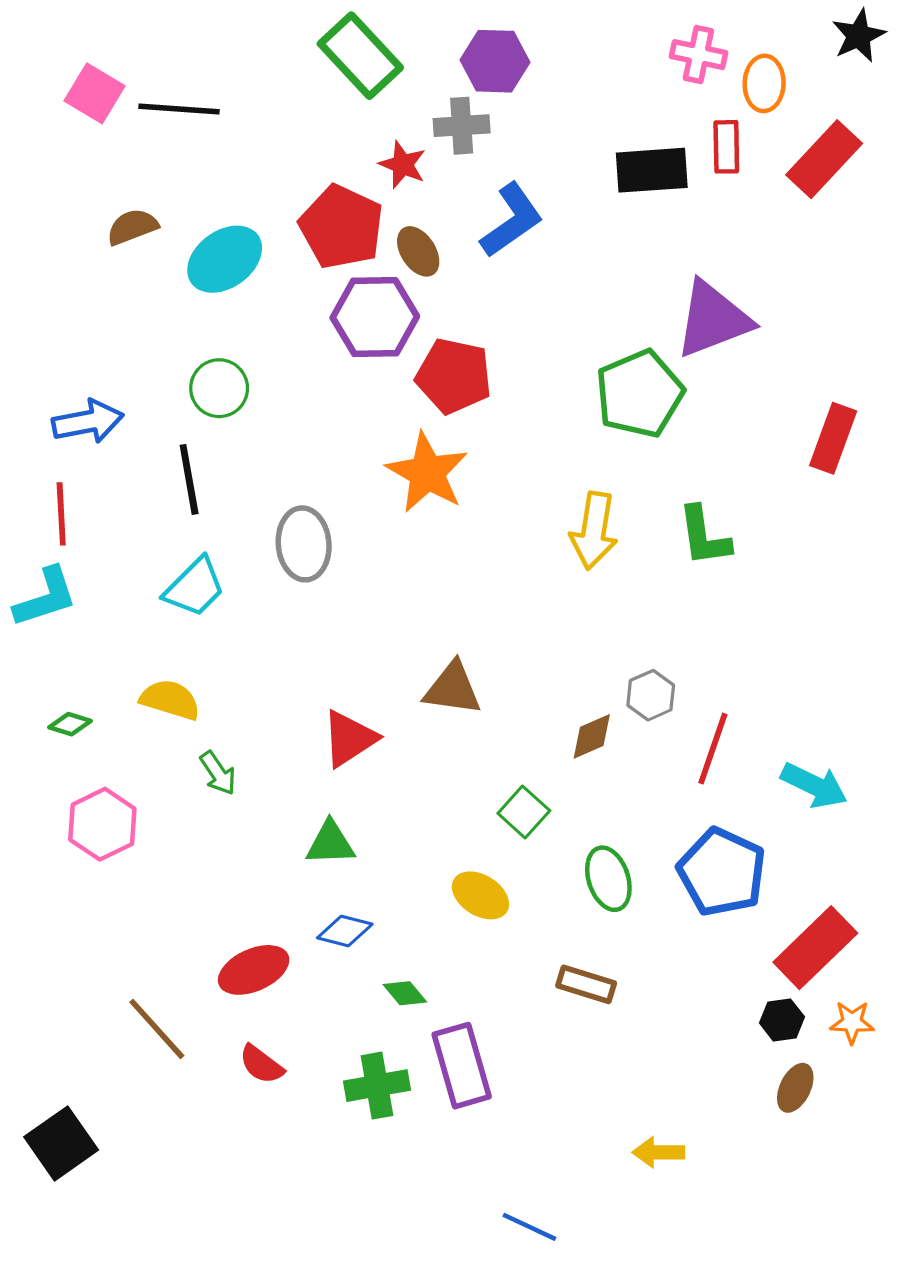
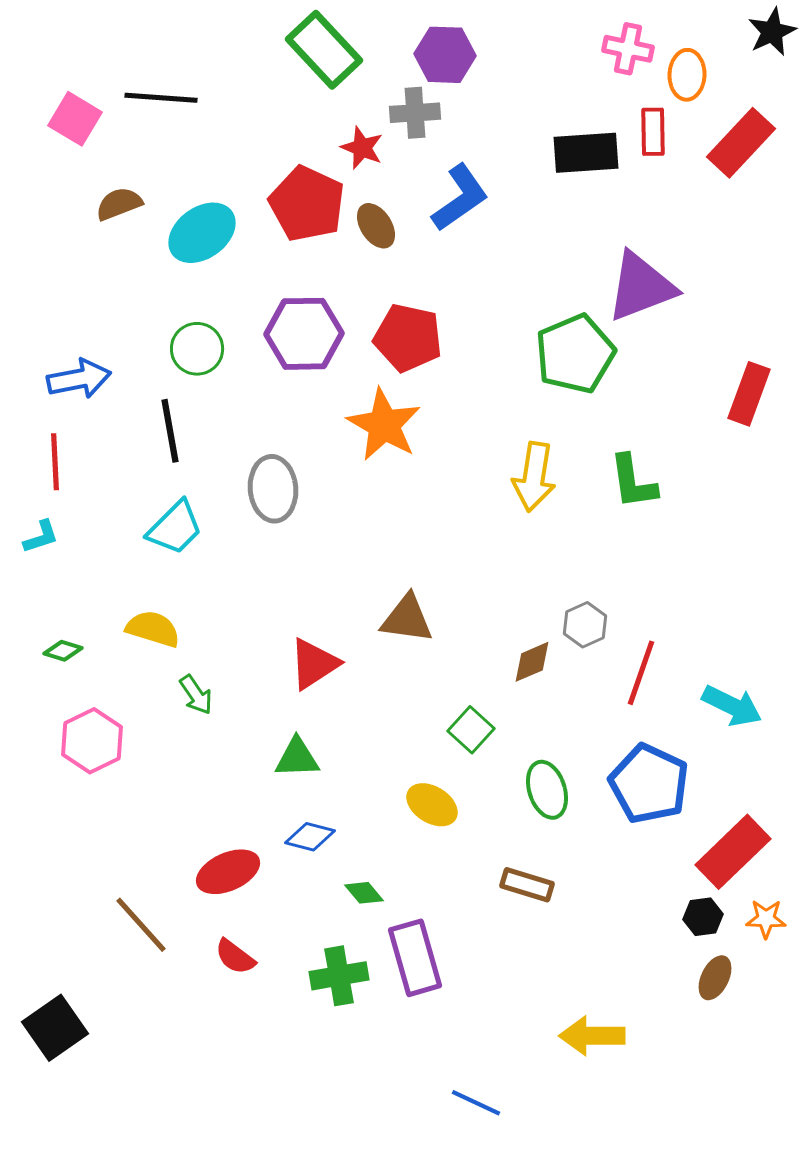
pink square: (95, 93) -> (75, 119), moved
purple hexagon: (375, 317) -> (304, 334), moved
cyan L-shape: (46, 597) -> (41, 537), size x0.6
yellow arrow: (658, 1152) -> (592, 1036), size x1.4

